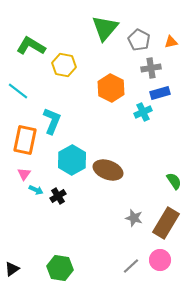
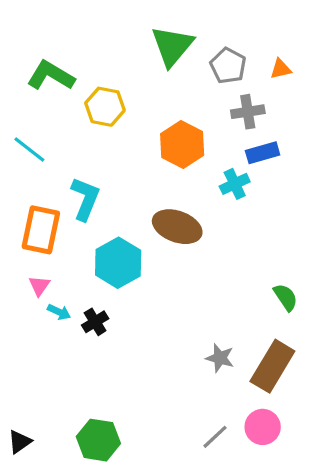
brown ellipse: (108, 170) -> (177, 227), moved

